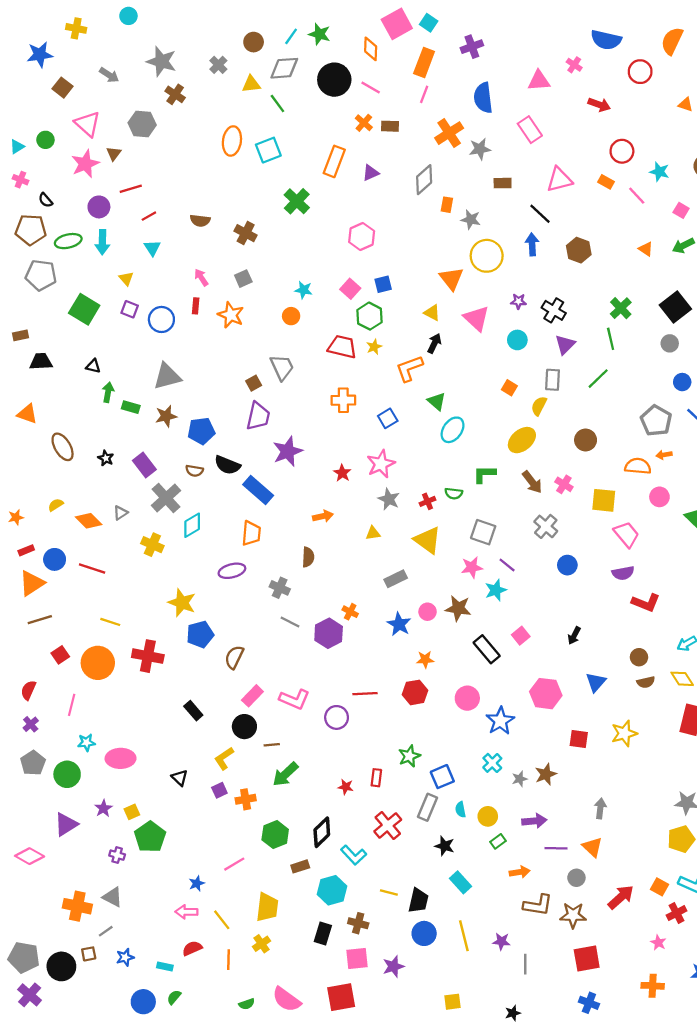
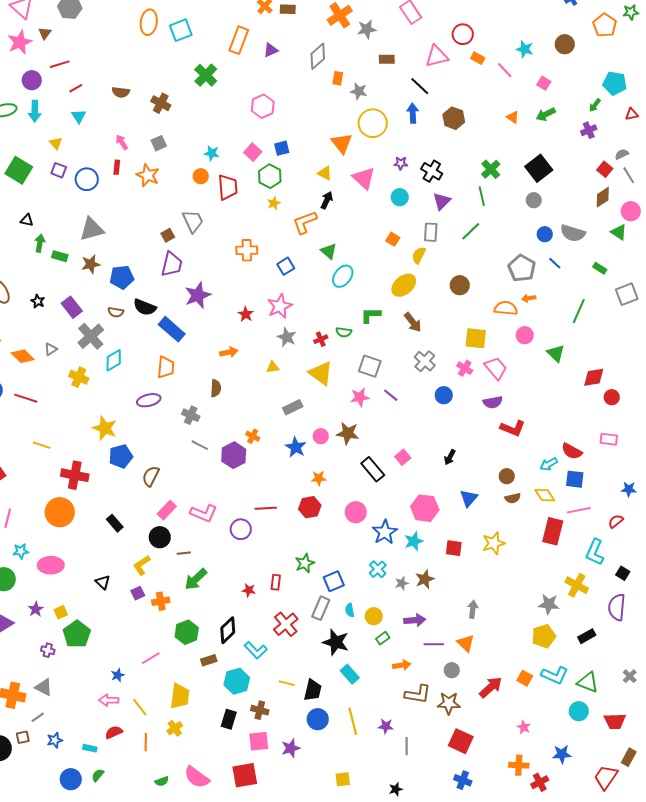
red circle: (622, 151) -> (463, 34), moved
red trapezoid: (342, 347) -> (228, 187), moved, turned 72
pink cross: (564, 484) -> (465, 368), moved
cyan star: (496, 590) -> (414, 541), moved
orange circle: (98, 663) -> (60, 512), moved
black star: (445, 846) -> (336, 642), size x1.5
red cross: (677, 913) -> (540, 782), moved
red square: (587, 958) -> (461, 741), turned 35

